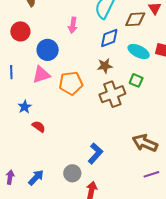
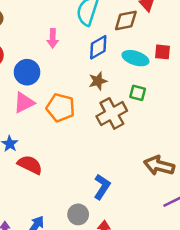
orange pentagon: (71, 83) -> (61, 108), turned 30
red semicircle: (39, 127) -> (30, 165), size x1.5

